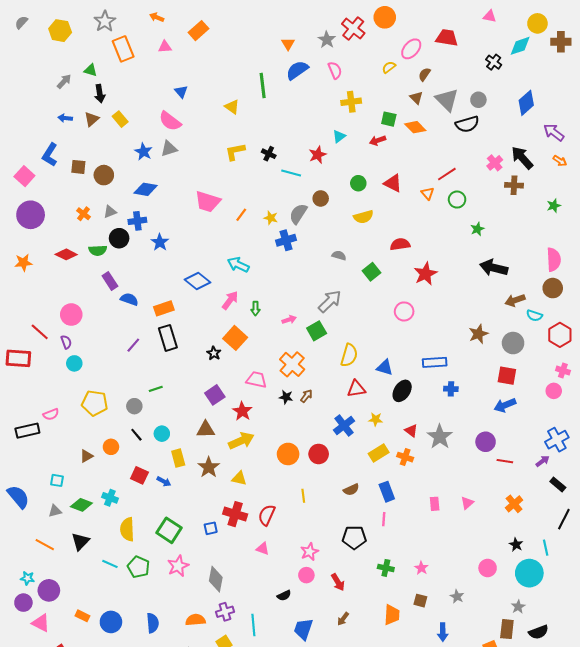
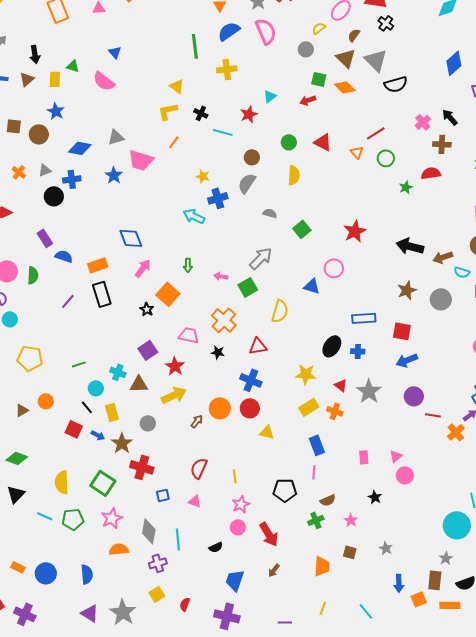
black cross: (494, 62) -> (386, 23), moved
green triangle: (91, 70) -> (73, 66), moved
pink semicircle: (335, 70) -> (266, 31), size x1.5
brown triangle: (416, 98) -> (346, 58), size x1.5
gray circle: (478, 100) -> (306, 49), moved
yellow cross: (351, 102) -> (227, 69), moved
yellow triangle: (232, 107) -> (177, 86), moved
yellow rectangle: (120, 119) -> (55, 79), turned 42
gray triangle: (169, 149) -> (116, 137), moved
blue star: (144, 152) -> (56, 111), moved
black arrow: (522, 158) -> (450, 117), size x0.7
gray semicircle: (298, 214) -> (247, 183), moved
orange line: (241, 215) -> (174, 142), moved
yellow semicircle: (363, 217) -> (294, 175), turned -72
blue star: (160, 242) -> (114, 175), moved
red semicircle: (400, 244) -> (431, 173), moved
green semicircle: (98, 250) -> (33, 275), moved, turned -84
cyan arrow: (238, 265) -> (194, 216), moved
black arrow: (494, 268) -> (410, 246), moved
blue diamond: (197, 281) -> (131, 238), turned 30
pink arrow: (230, 300) -> (143, 268), moved
pink arrow: (289, 320) -> (221, 276), turned -152
blue triangle: (385, 367) -> (312, 286), moved
red square: (507, 376) -> (402, 331), moved
green line: (156, 389) -> (79, 364), moved
red triangle: (356, 389) -> (258, 346), moved
blue cross: (451, 389) -> (358, 351), moved
brown arrow: (306, 396) -> (197, 421), moved
blue arrow: (505, 405) -> (407, 360), moved
gray circle: (134, 406) -> (148, 423), moved
yellow star: (376, 419) -> (306, 374), size x1.5
blue cross: (344, 425) -> (251, 380), moved, turned -30
black line: (136, 435) -> (87, 407), moved
brown star: (209, 467) -> (122, 443), moved
yellow triangle: (239, 478) -> (267, 432), moved
brown semicircle: (351, 490) -> (328, 500), moved
yellow line: (303, 496) -> (235, 476), moved
cyan cross: (110, 498) -> (118, 372), moved
orange cross: (514, 504) -> (456, 432), moved
red cross: (235, 514) -> (142, 467), moved
blue square: (211, 528) -> (163, 495), moved
black star: (516, 545) -> (375, 497), moved
green pentagon: (138, 567) -> (73, 519), turned -30
green cross: (386, 568) -> (316, 520), turned -35
pink circle: (488, 568) -> (405, 475), moved
red arrow: (338, 582) -> (269, 534), size x1.4
orange semicircle: (195, 620) -> (119, 549), moved
cyan line: (253, 625) -> (178, 539), moved
blue arrow: (443, 632) -> (399, 583), moved

